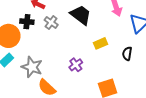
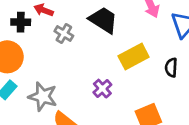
black cross: (27, 22) -> (21, 22), moved
yellow rectangle: (100, 43) -> (134, 57), size x1.5

